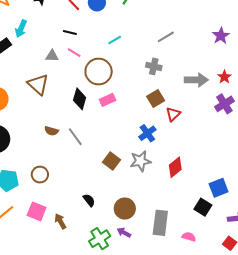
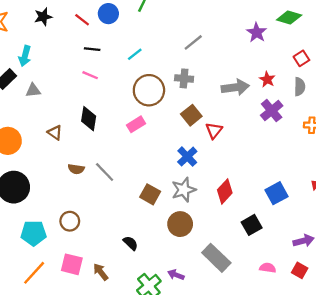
black line: (70, 32) -> (92, 49), moved
gray triangle: (52, 56) -> (33, 90), moved
brown circle: (99, 72) -> (149, 90), moved
brown triangle: (38, 84) -> (55, 133), moved, size x0.6
black diamond: (80, 99) -> (89, 119), moved
blue square: (219, 188) -> (276, 193), moved
black square: (203, 207) -> (252, 225), moved, turned 36
brown circle: (125, 209) -> (180, 224), moved
gray rectangle: (160, 223) -> (216, 258), turned -45
pink semicircle: (189, 237) -> (268, 268), moved

